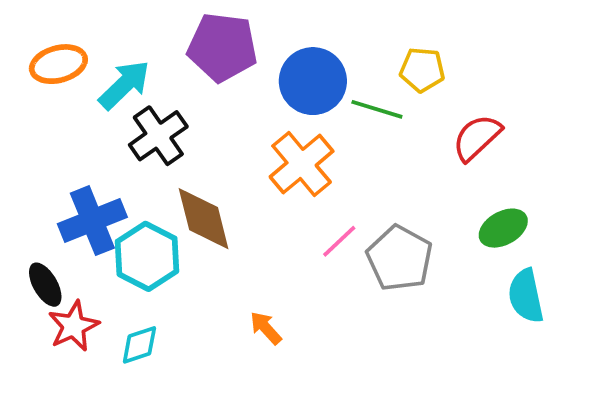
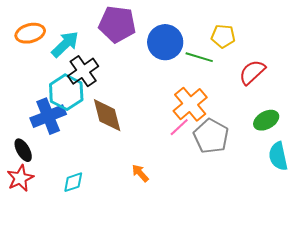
orange cross: (302, 164) -> (190, 104), moved
cyan hexagon: (147, 256) -> (66, 92), moved
red star: (74, 326) -> (20, 178), moved

